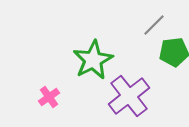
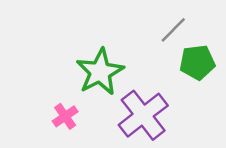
pink cross: (49, 97) -> (65, 116), moved

